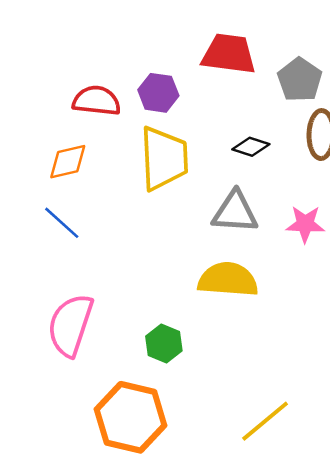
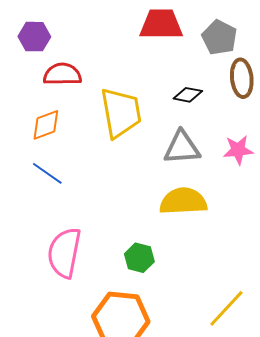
purple hexagon: (158, 93) -> (34, 37), moved

